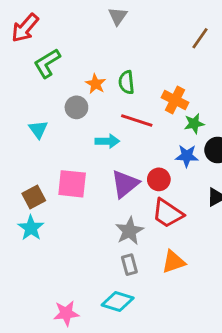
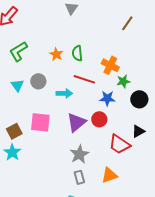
green L-shape: (47, 63) -> (18, 51), moved
gray circle: (76, 107) -> (38, 81), moved
blue star: (187, 156) -> (107, 98), moved
red trapezoid: (168, 213) -> (119, 144), moved

